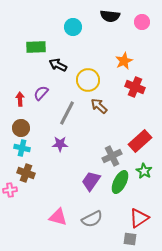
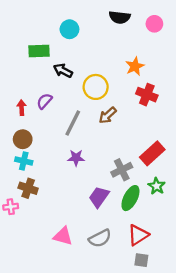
cyan circle: (73, 27) -> (69, 29), moved
brown arrow: (99, 106) -> (108, 115), turned -84
purple star: (60, 144) -> (76, 158), moved
red triangle: (139, 218) -> (138, 235), moved

